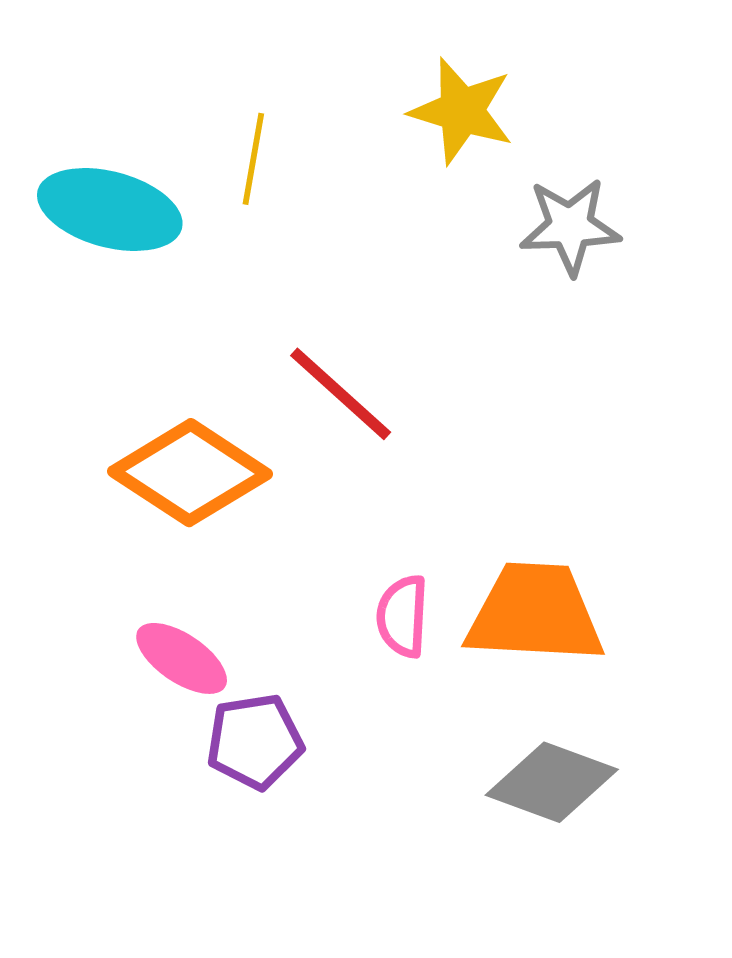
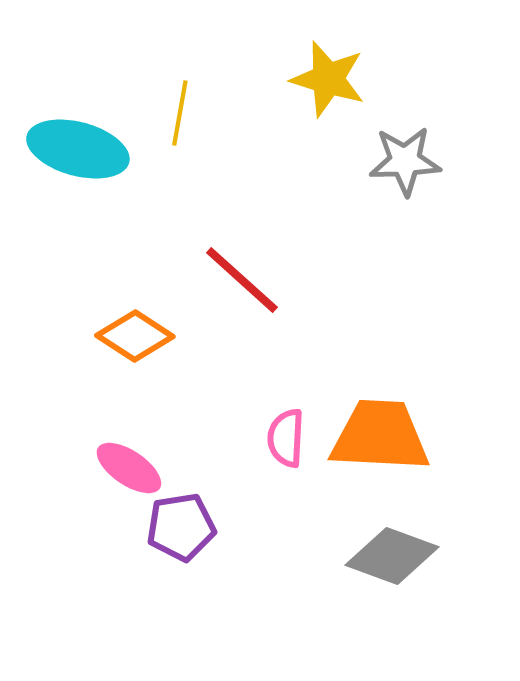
orange diamond: (190, 473) -> (135, 336), size x0.7

